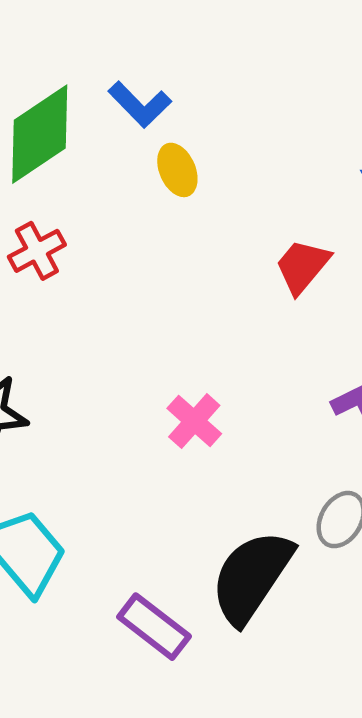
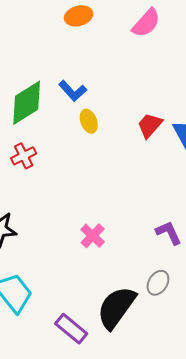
red trapezoid: (302, 266) -> (150, 125), moved

